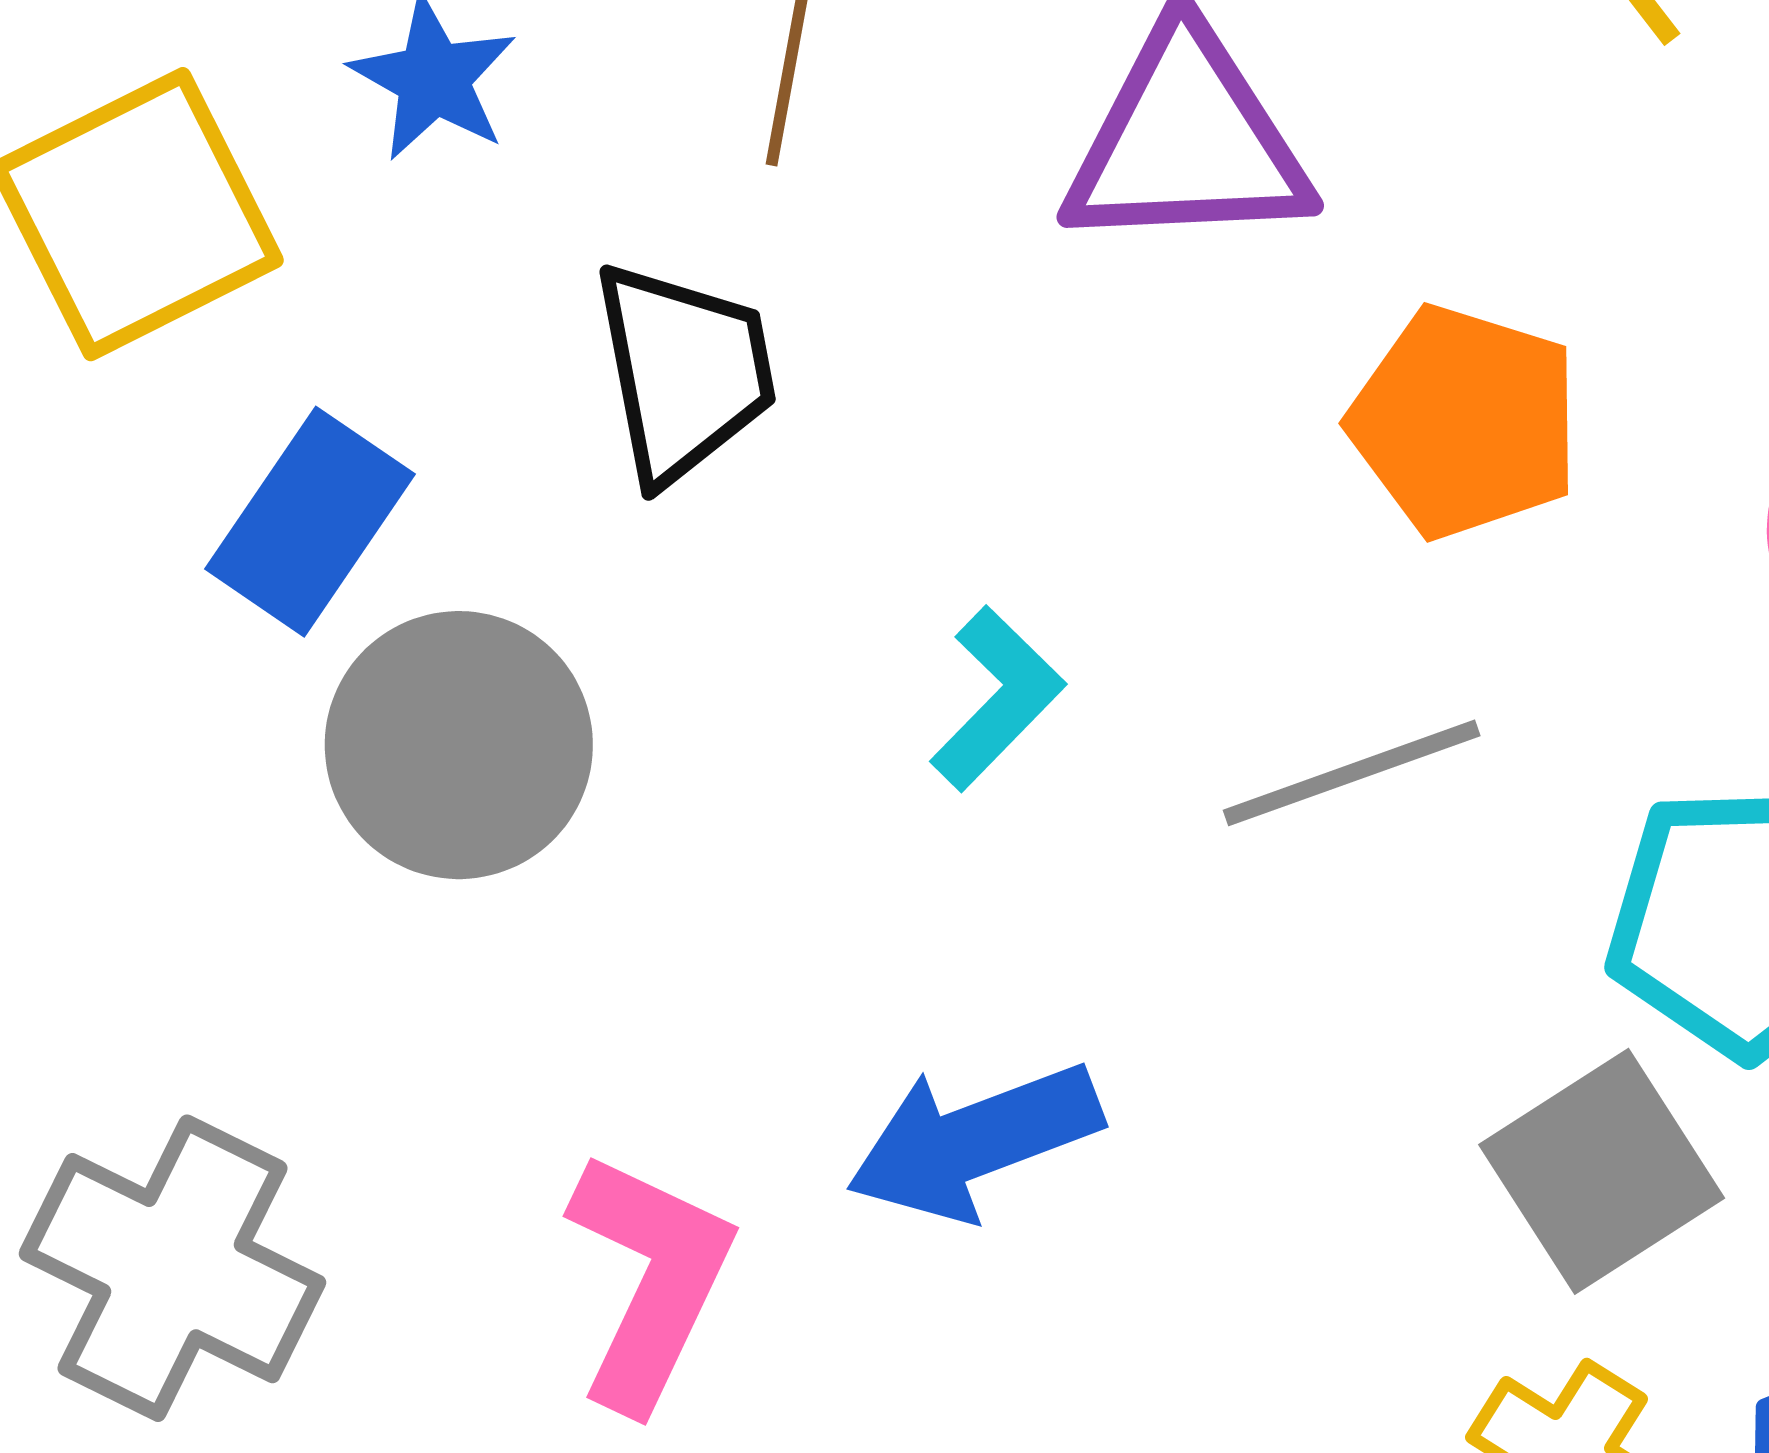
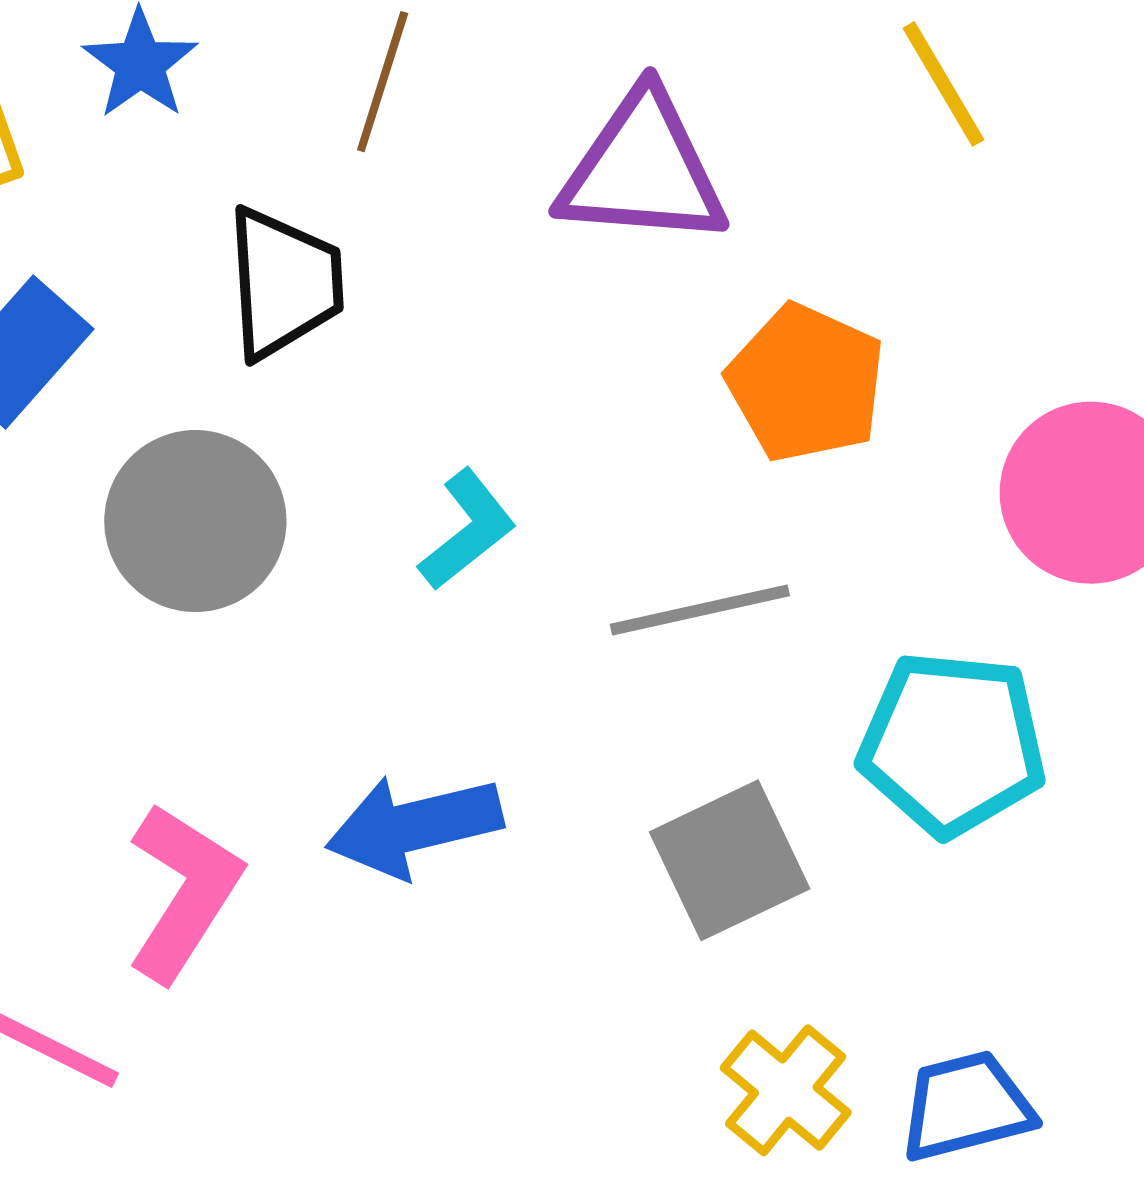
gray circle: (459, 745) -> (195, 521), moved
gray square: (1602, 1171) -> (730, 860), moved

